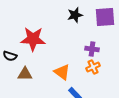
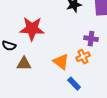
orange cross: (93, 67) -> (83, 57), moved

